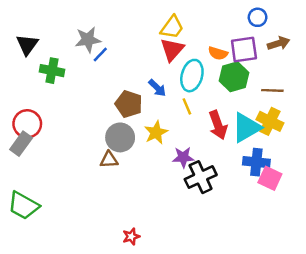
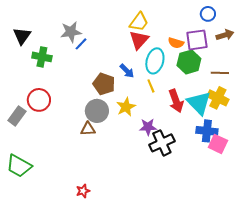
red circle: (27, 124) -> (39, 100), moved
cyan triangle: (246, 128) -> (199, 103), turned -44
red star: (131, 236) -> (83, 191), moved

